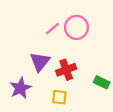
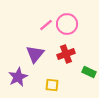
red cross: (66, 70) -> (66, 54), moved

